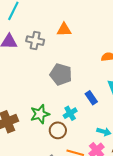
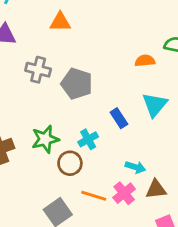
orange triangle: (64, 30) -> (60, 22), moved
gray cross: (35, 41) -> (38, 70), moved

